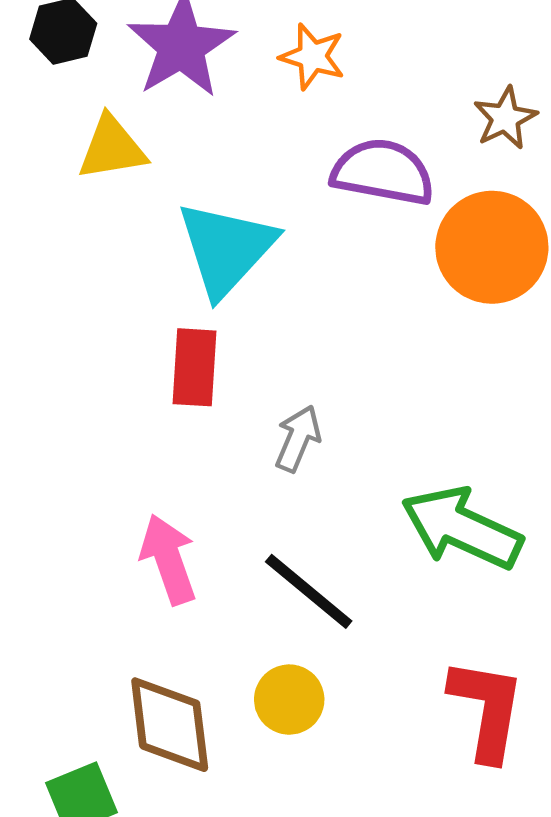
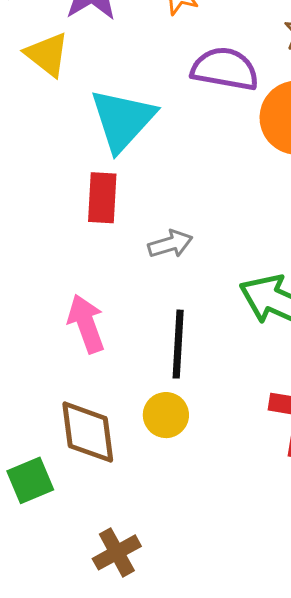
yellow triangle: (112, 148) -> (47, 54), turned 48
gray arrow: (298, 439) -> (170, 244), turned 51
black line: (309, 591) -> (178, 344), turned 54

